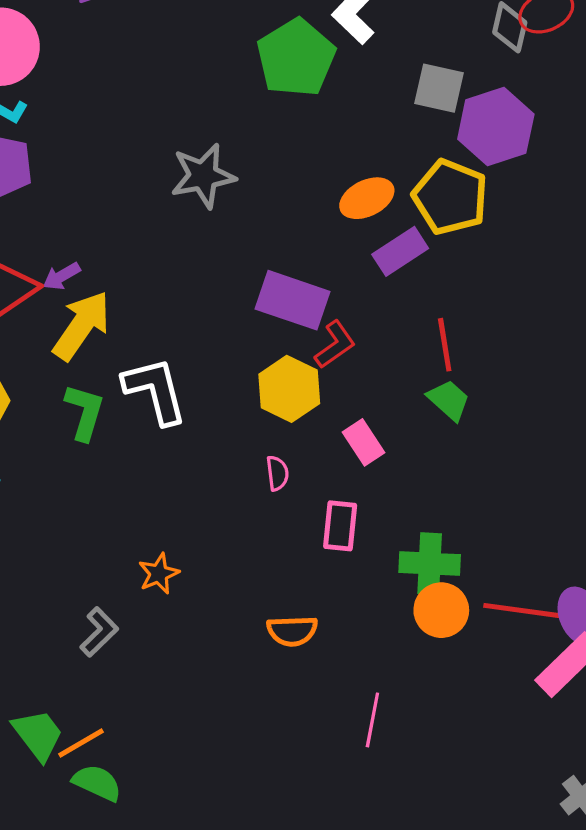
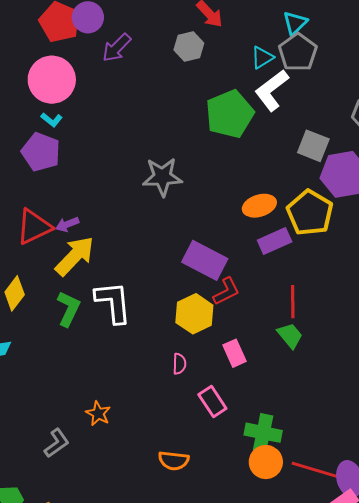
pink rectangle: (340, 526) -> (212, 402), turned -48
orange star: (159, 574) -> (98, 413), turned -30

